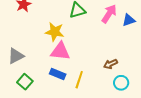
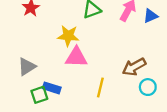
brown arrow: (110, 64) -> (134, 67), size x1.5
blue rectangle: (58, 74) -> (52, 88), moved
green square: (25, 82) -> (39, 95), turned 35

